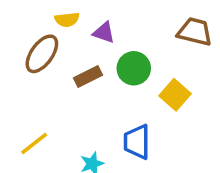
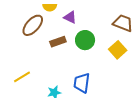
yellow square: (175, 95) -> (118, 50), moved

